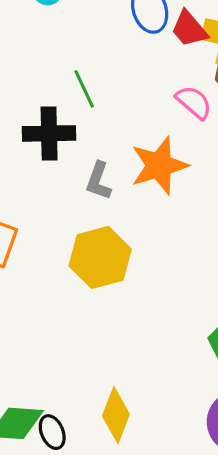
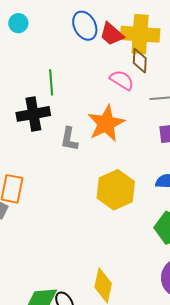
green line: (84, 89) -> (51, 82), turned 30
yellow hexagon: (100, 257) -> (116, 190), moved

